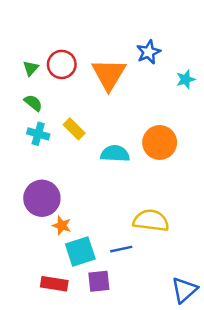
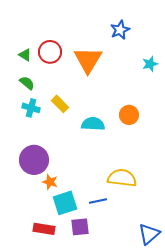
blue star: (148, 52) -> (120, 30), moved
green triangle: (31, 68) -> (25, 55), turned -40
orange circle: (160, 142) -> (129, 115), size x0.7

